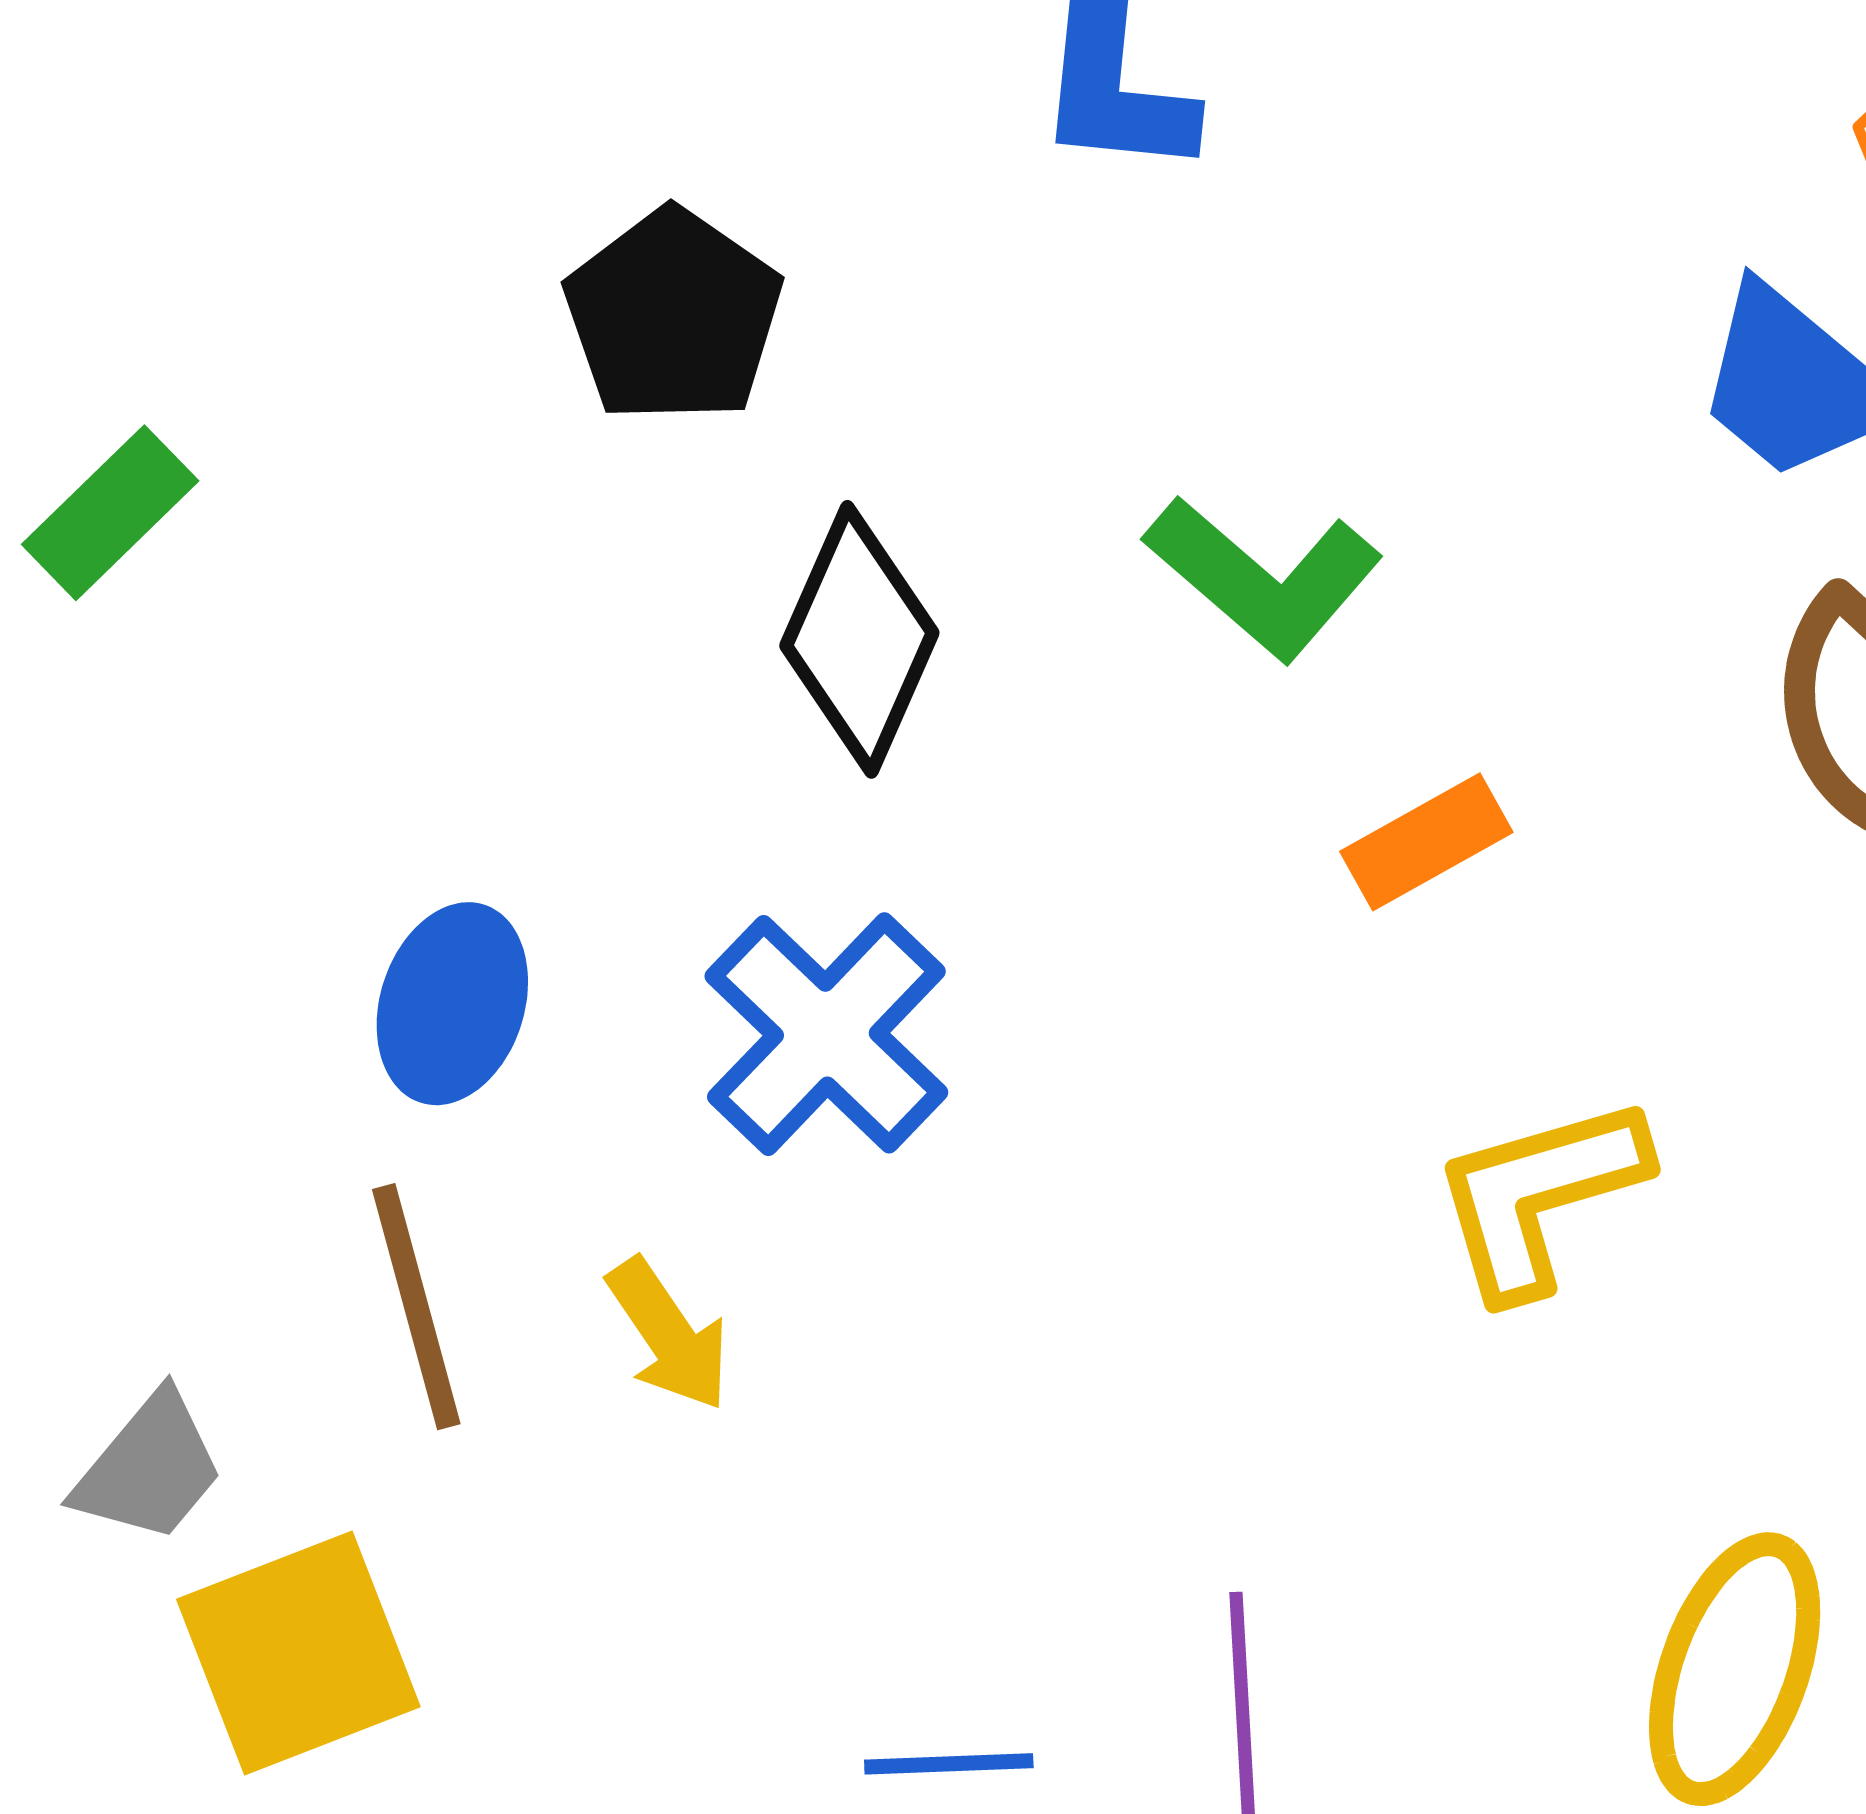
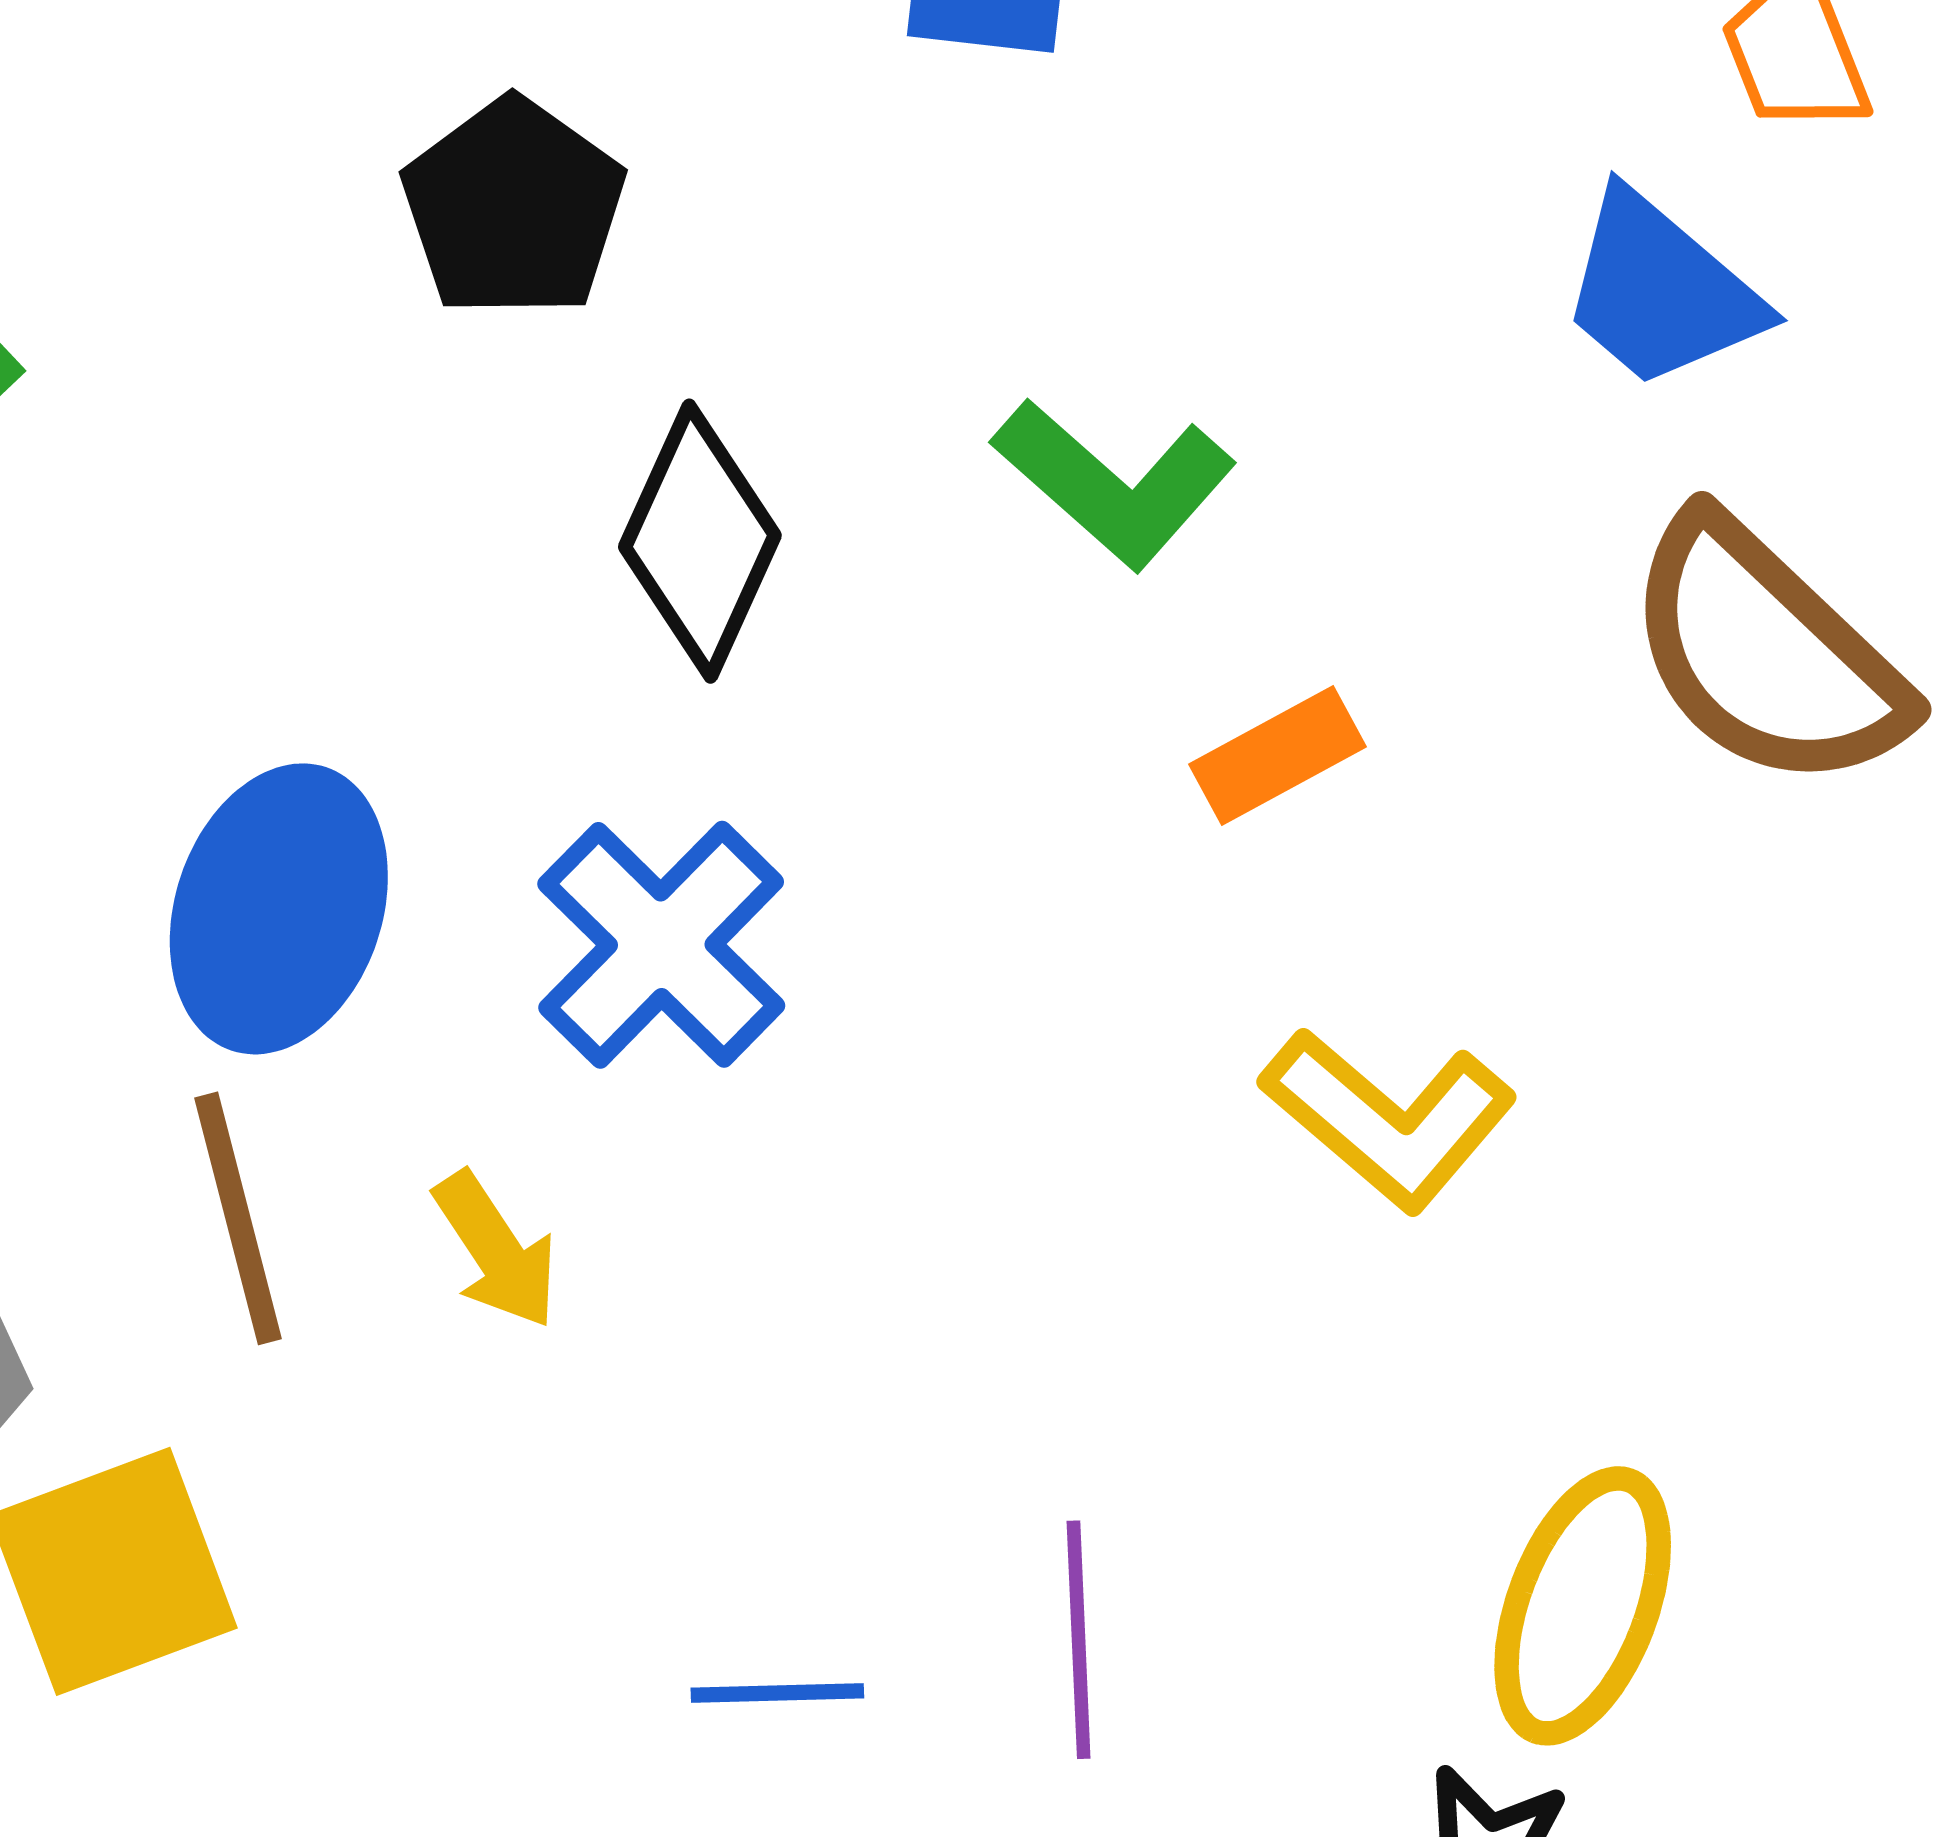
blue ellipse: (452, 1004) -> (279, 909), size x1.4
yellow L-shape: (1539, 1196) -> (1389, 1119), turned -124

